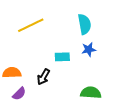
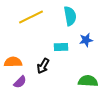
cyan semicircle: (84, 24) -> (70, 16), moved

